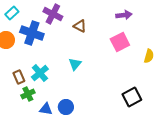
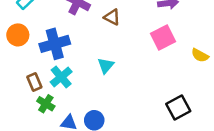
blue cross: (32, 33) -> (55, 44), moved, turned -35
yellow semicircle: (149, 56) -> (200, 55), turned 104
green cross: (28, 94) -> (46, 104), turned -32

